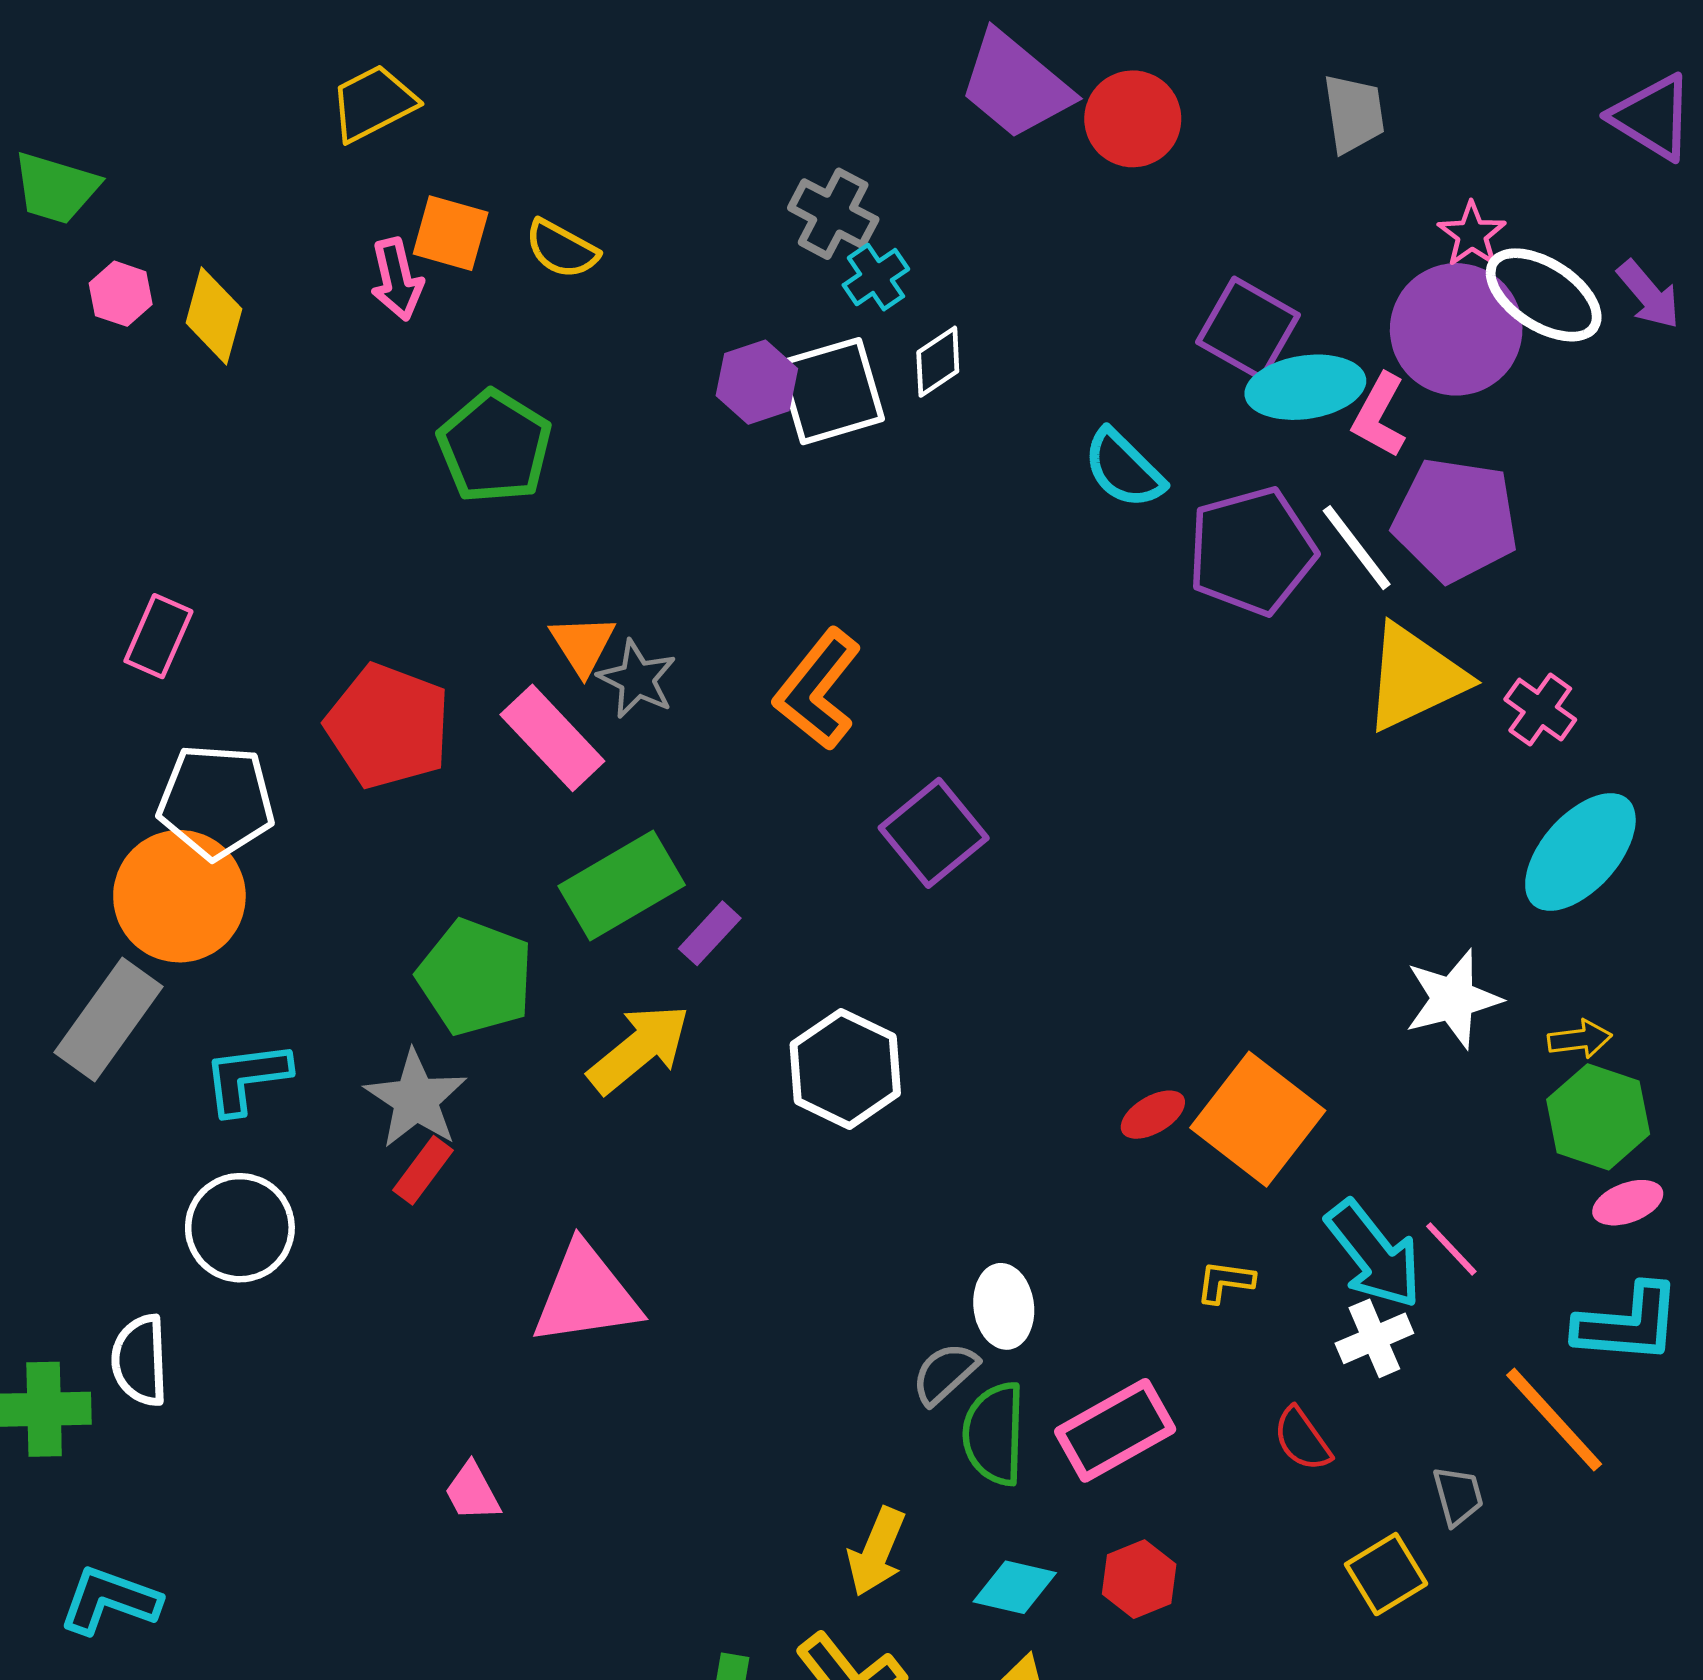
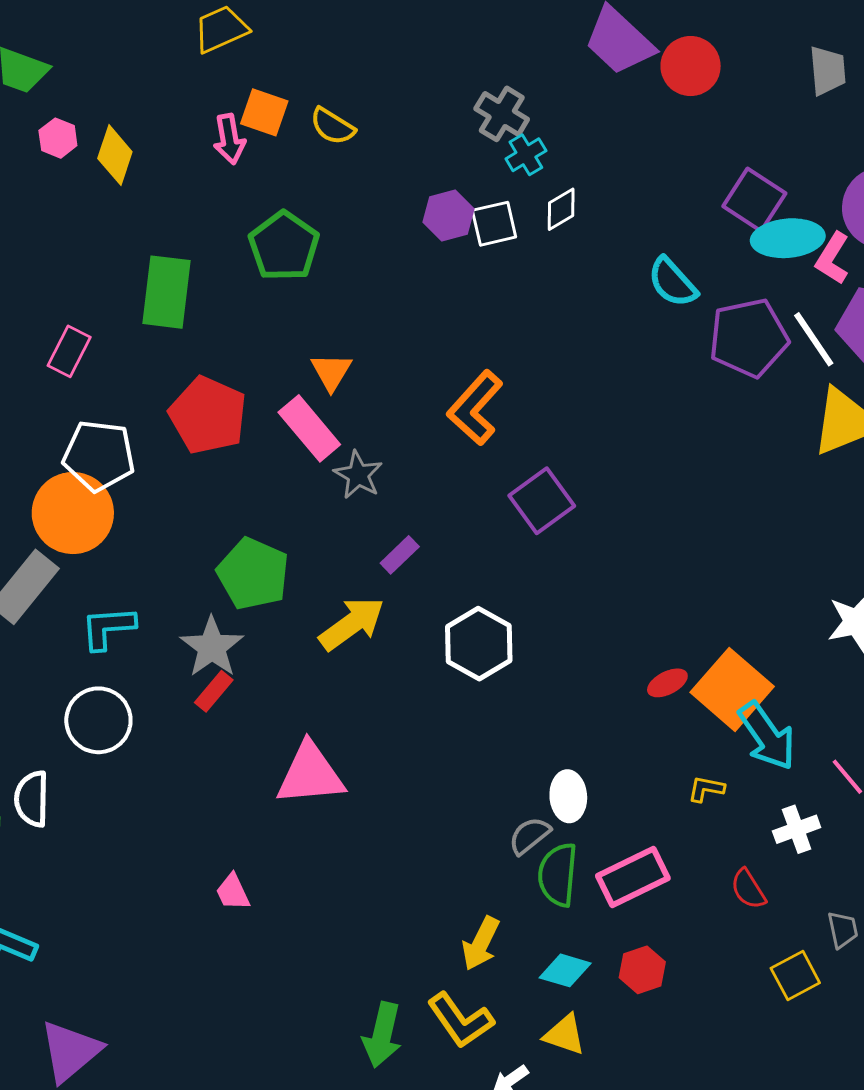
white square: (831, 391) -> (494, 224), size x0.7
gray star: (637, 679) -> (358, 475), moved
green rectangle: (622, 885) -> (166, 292), moved, turned -56
cyan arrow: (1374, 1254) -> (767, 736), moved

